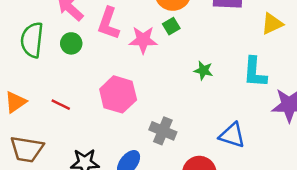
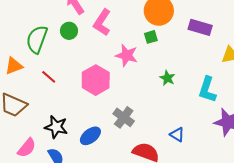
green semicircle: (32, 40) -> (37, 39), moved
pink star: (143, 40) -> (127, 55), moved
blue triangle: (232, 135) -> (177, 135), size x0.7

